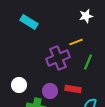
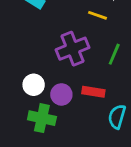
yellow line: (76, 42) -> (98, 15), moved, turned 40
white circle: (19, 85) -> (34, 85), moved

